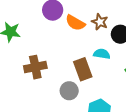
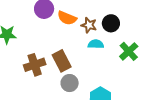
brown star: (100, 22) -> (89, 25), moved
brown rectangle: (83, 69) -> (62, 61), moved

